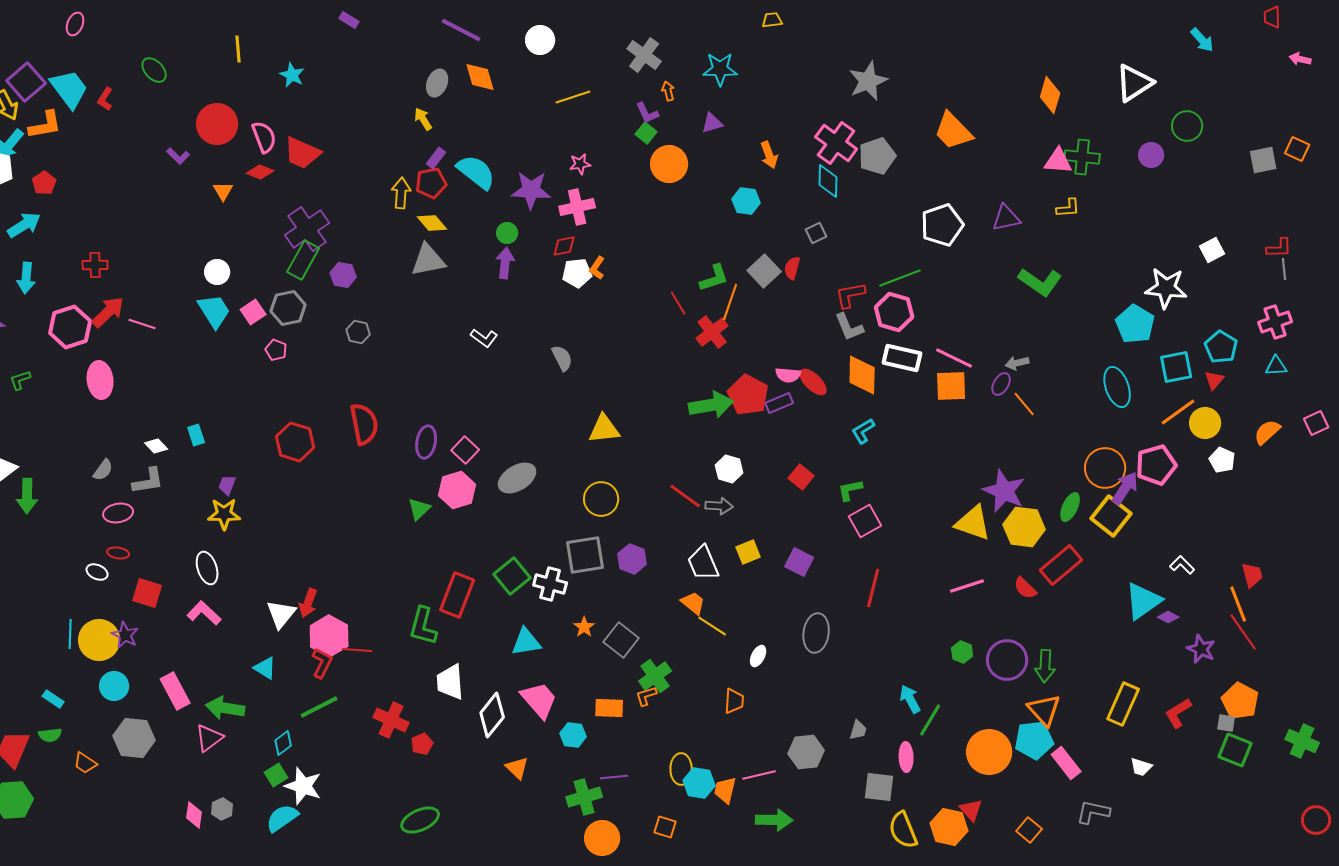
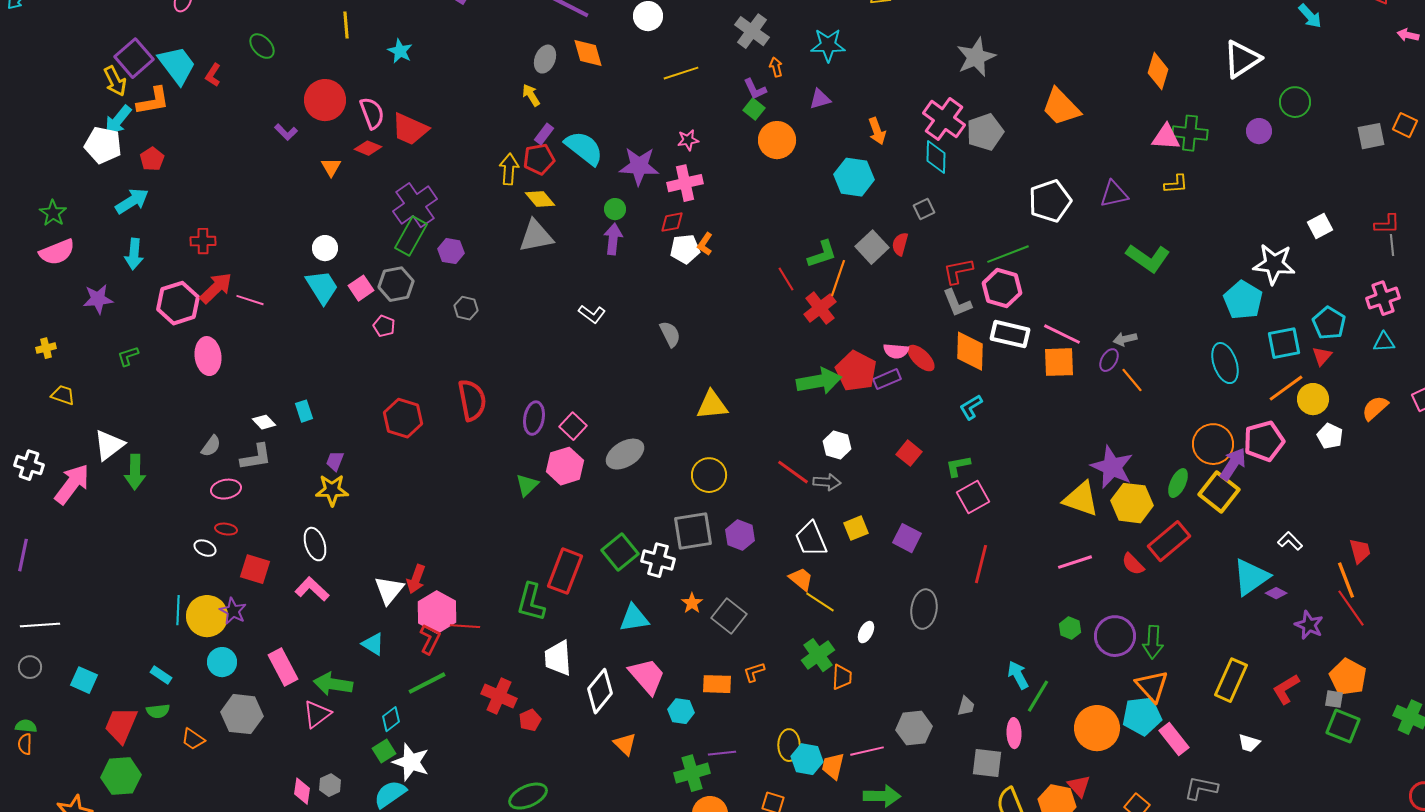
cyan hexagon: (746, 201) -> (854, 177), size x1.4
green cross: (655, 676) -> (818, 655), moved

